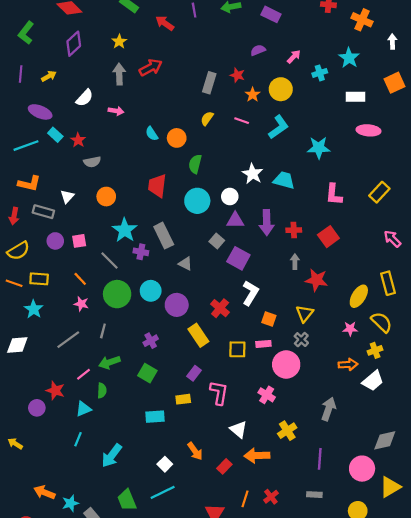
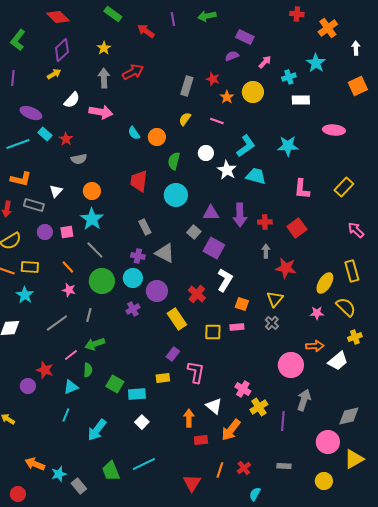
purple rectangle: (271, 14) -> (245, 37), moved
orange cross: (362, 20) -> (328, 28), turned 30
yellow arrow: (49, 76) -> (54, 74), moved
white rectangle: (356, 97) -> (301, 100), moved
pink arrow: (116, 111) -> (101, 112), size x1.6
cyan L-shape: (279, 127) -> (246, 146), moved
white circle: (230, 197) -> (206, 153), moved
cyan star: (125, 230) -> (92, 219), moved
gray rectangle: (164, 236) -> (145, 227), size x0.7
purple cross: (141, 252) -> (138, 256), moved
gray triangle: (185, 264) -> (165, 253), size x1.5
purple cross: (151, 341) -> (133, 309), moved
yellow cross: (375, 350) -> (355, 337), moved
pink circle: (286, 365) -> (291, 365), moved
green square: (147, 373) -> (115, 384), moved
pink cross: (267, 395) -> (243, 389), moved
gray arrow: (328, 409) -> (304, 400), moved
orange arrow: (195, 451) -> (189, 418), moved, turned -144
orange arrow: (257, 456) -> (231, 430), turned -50
purple line: (320, 459) -> (283, 421), moved
white square: (165, 464) -> (142, 422), moved
red rectangle: (224, 466) -> (201, 440), turned 40

